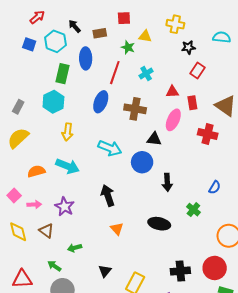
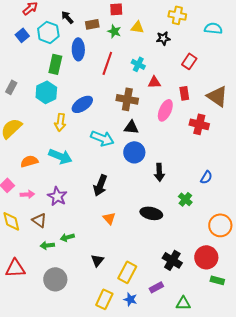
yellow cross: (175, 24) -> (177, 15), moved
blue square: (29, 44) -> (22, 35), turned 32
green star: (128, 47) -> (114, 31), moved
black star: (188, 47) -> (163, 38), moved
cyan cross: (146, 74) -> (138, 64), turned -32
red triangle: (172, 92) -> (154, 82), moved
blue ellipse: (101, 102) -> (82, 104), moved, turned 35
gray rectangle: (18, 107) -> (11, 87), moved
black triangle: (154, 139) -> (131, 127), moved
black arrow: (108, 195) -> (100, 185), turned -140
green arrow: (54, 266) -> (47, 245), moved, turned -40
black cross: (180, 271) -> (172, 260), turned 36

